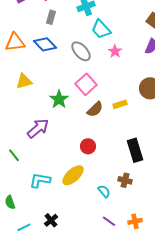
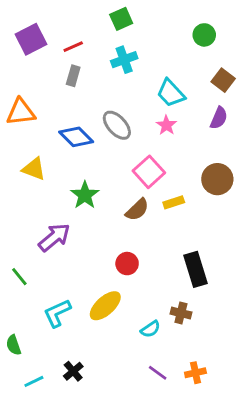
cyan trapezoid: (101, 29) -> (171, 93), moved
blue diamond: (45, 44) -> (76, 137), moved
yellow triangle: (24, 81) -> (34, 169), turned 36
pink square: (86, 84) -> (149, 172), moved
cyan L-shape: (40, 180) -> (57, 313), turned -35
cyan semicircle: (104, 191) -> (150, 329), turned 96

